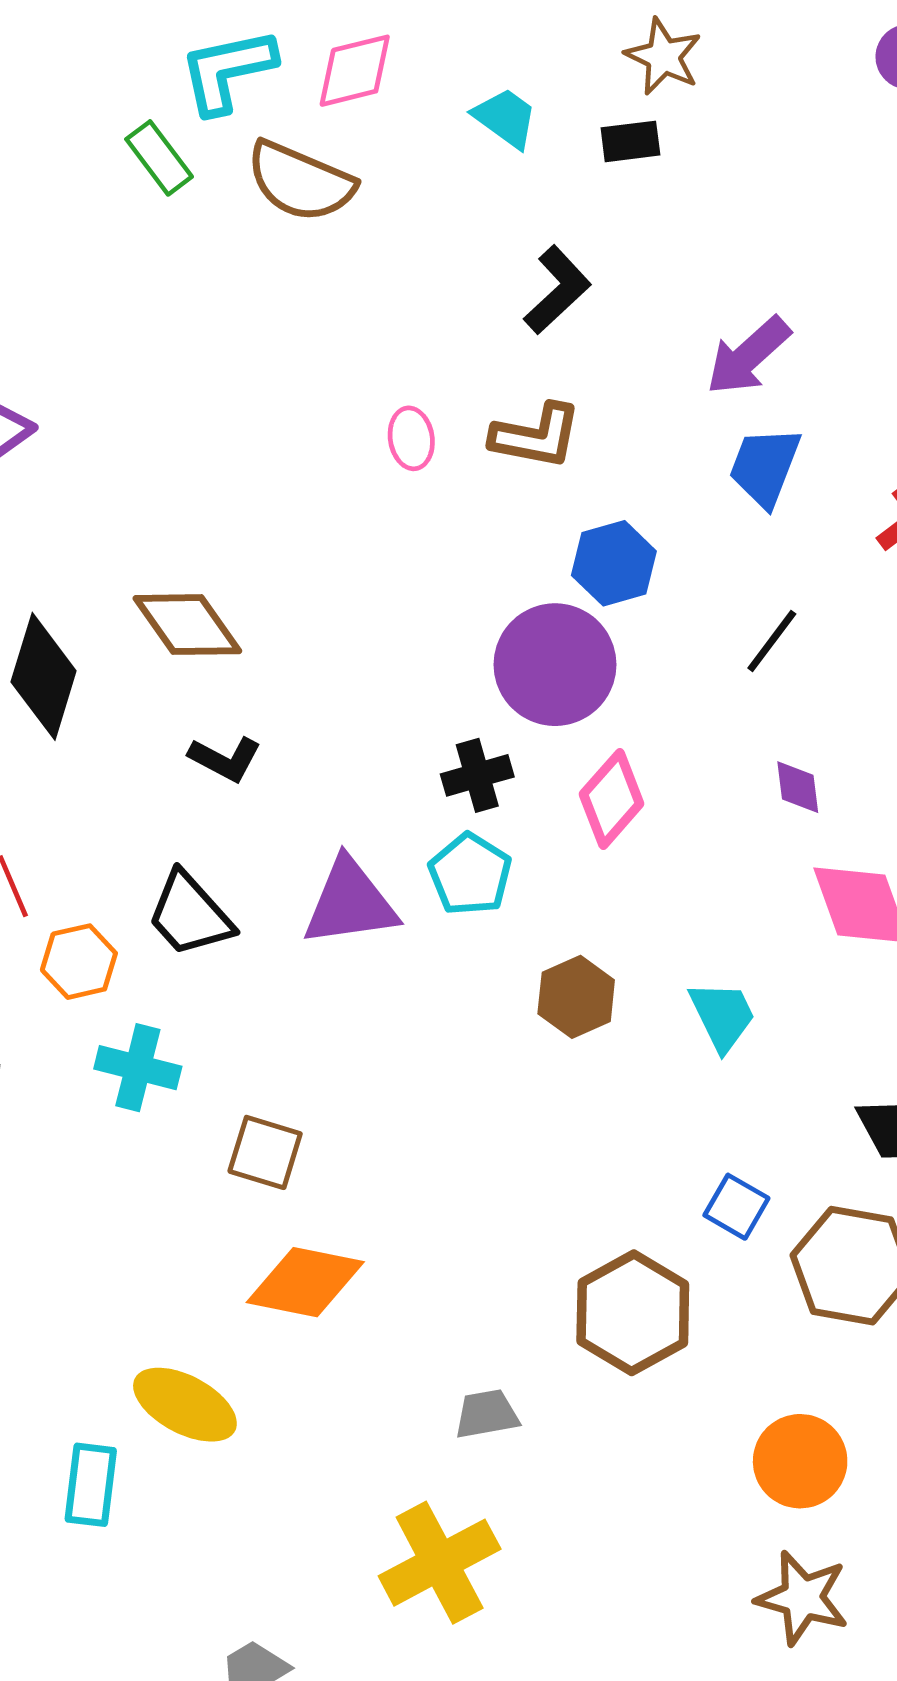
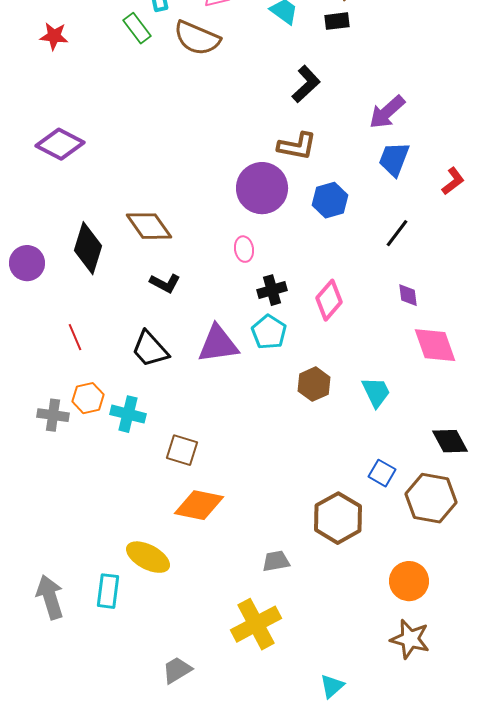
pink ellipse: (411, 438) -> (244, 249), moved
purple circle: (555, 665) -> (262, 188), moved
orange hexagon: (79, 962) -> (88, 398), moved

